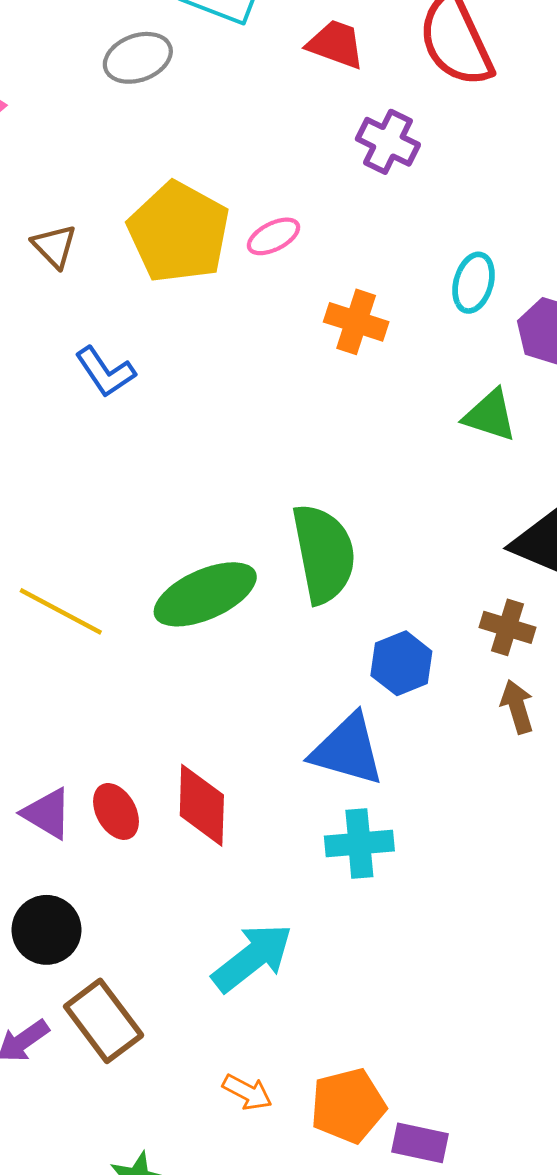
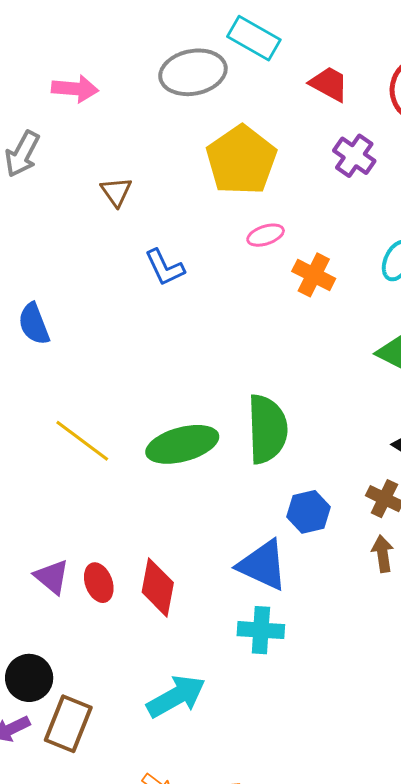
gray ellipse: (138, 58) -> (193, 72), size x1.4
yellow pentagon: (179, 232) -> (241, 160), moved
pink ellipse: (273, 236) -> (266, 235), moved
blue L-shape: (105, 372) -> (165, 267), moved
black circle: (46, 930) -> (29, 678), moved
brown rectangle: (104, 1021) -> (68, 724), turned 50

